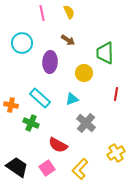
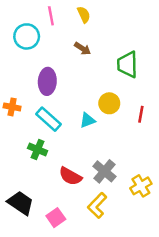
cyan circle: (22, 43) -> (27, 36), moved
purple ellipse: (50, 62) -> (47, 81), moved
yellow circle: (84, 73) -> (109, 103), moved
orange cross: (11, 105) -> (12, 107), moved
gray cross: (86, 123) -> (104, 171), moved
pink square: (47, 168) -> (56, 218), moved

